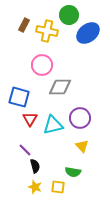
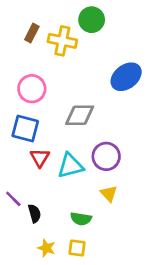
blue ellipse: (88, 33) -> (126, 77), moved
pink circle: (42, 65) -> (32, 89), moved
purple line: (25, 150) -> (13, 199), moved
black semicircle: (35, 166) -> (35, 213), moved
green semicircle: (73, 172) -> (81, 219), moved

